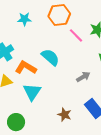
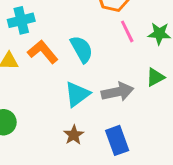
gray arrow: (83, 77) -> (117, 92), size x1.5
cyan triangle: (32, 92) -> (77, 94), moved

